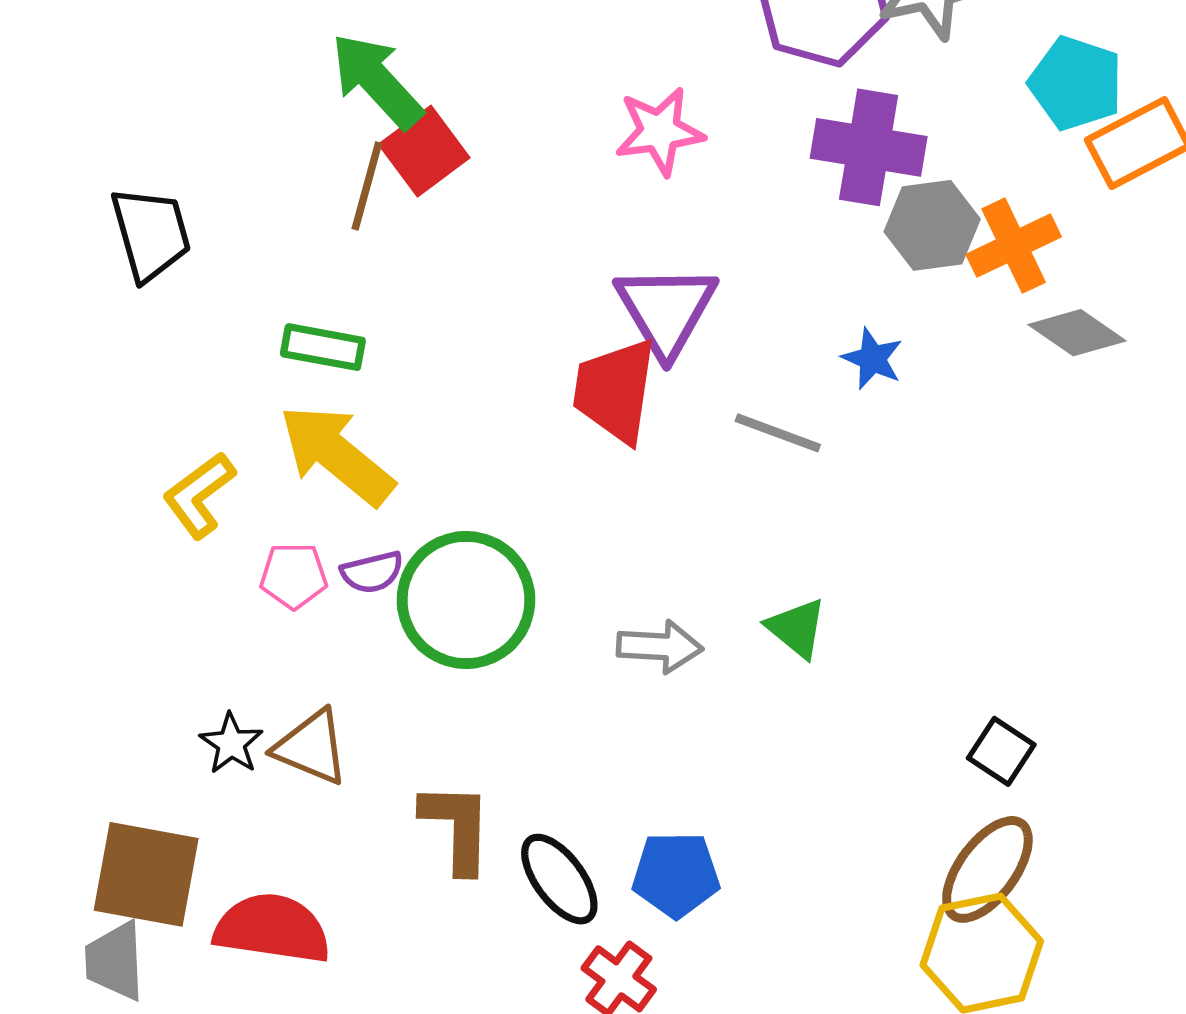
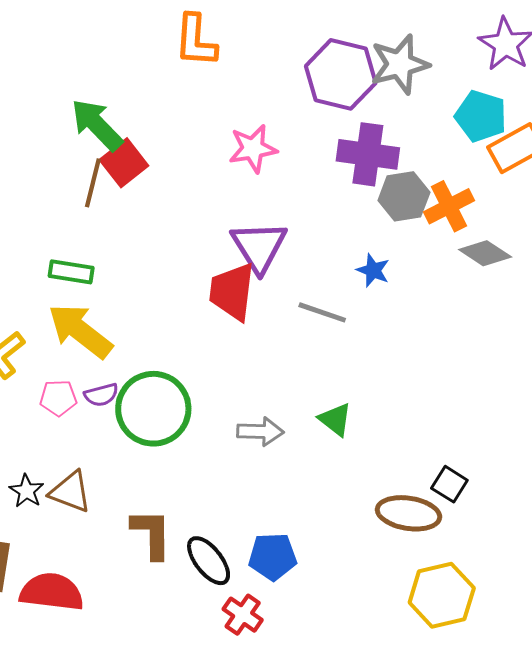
brown ellipse: (987, 869) -> (409, 513), moved, turned 64

